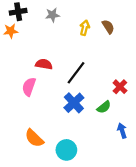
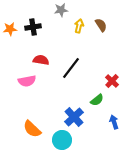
black cross: (18, 12) -> (33, 27), moved
gray star: (52, 15) -> (61, 10), moved
pink semicircle: (29, 87) -> (27, 81), turned -120
blue cross: (74, 103) -> (74, 117), moved

